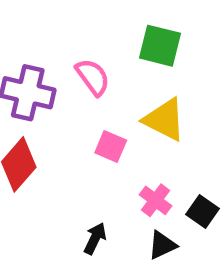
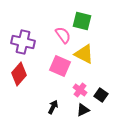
pink semicircle: (93, 77) -> (63, 35), moved
pink square: (111, 147) -> (60, 66), size x1.5

